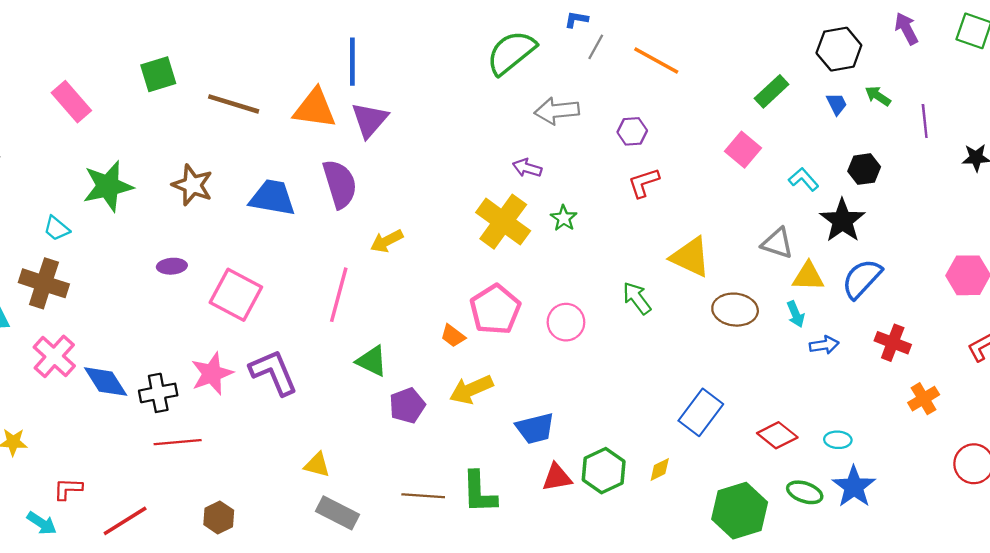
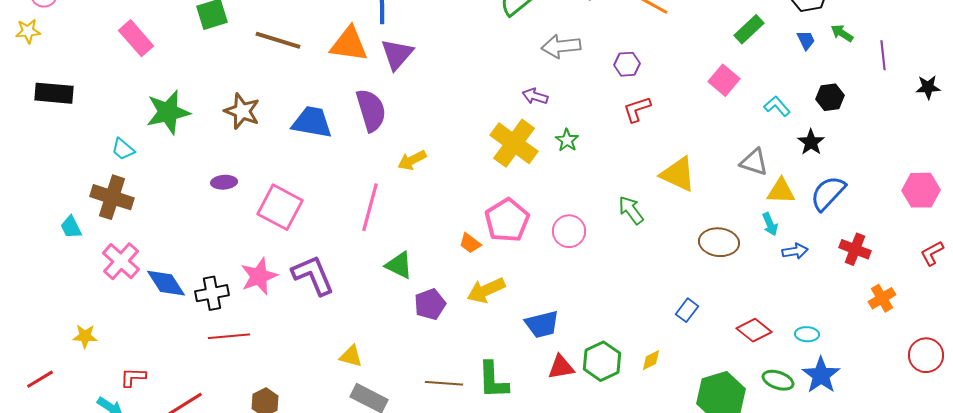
black star: (842, 220) -> (811, 142), size x0.7
brown ellipse: (735, 310) -> (719, 242), moved
blue rectangle: (701, 412) -> (687, 310), size x0.6

